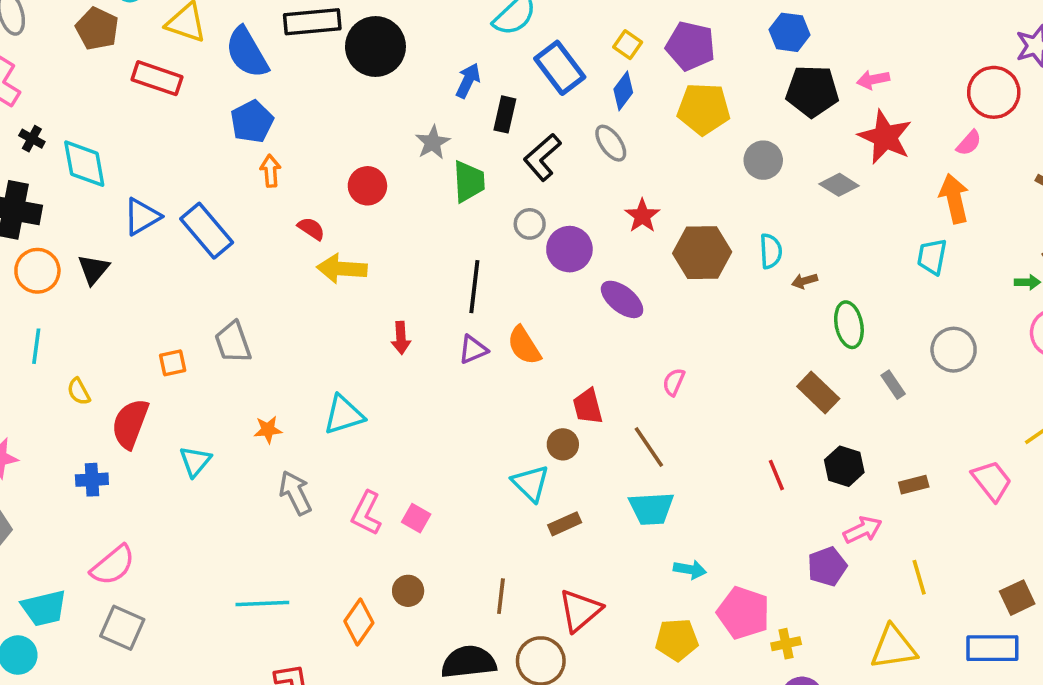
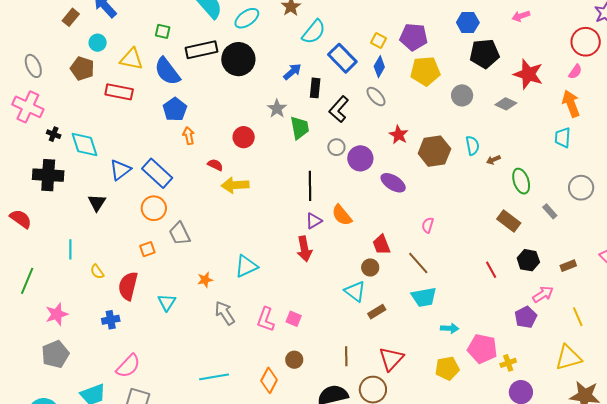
pink arrow: (873, 80) -> (521, 16), moved
blue arrow: (468, 81) -> (292, 72), turned 30
orange circle: (37, 271) -> (154, 208), moved
red arrow: (401, 338) -> (304, 249), moved, size x1.4

